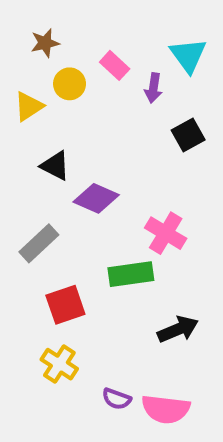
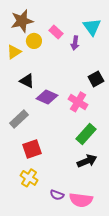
brown star: (45, 43) -> (22, 21), size x1.6
black square: (188, 135) -> (96, 79), moved
pink cross: (166, 233) -> (78, 102), moved
green rectangle: (131, 274) -> (86, 134), moved, turned -40

